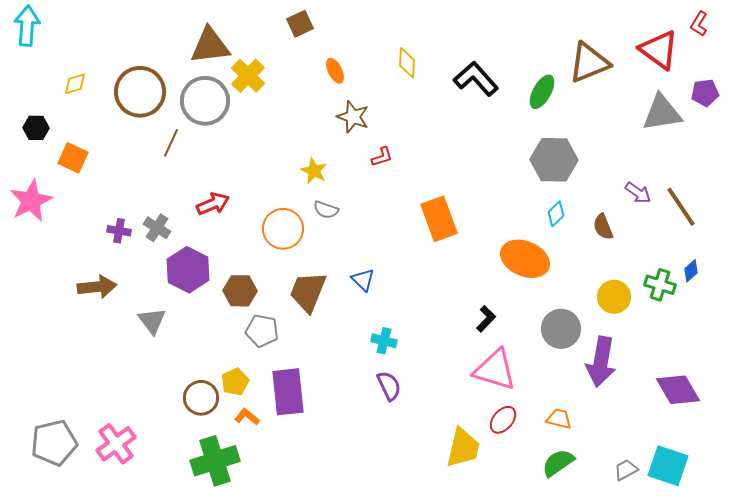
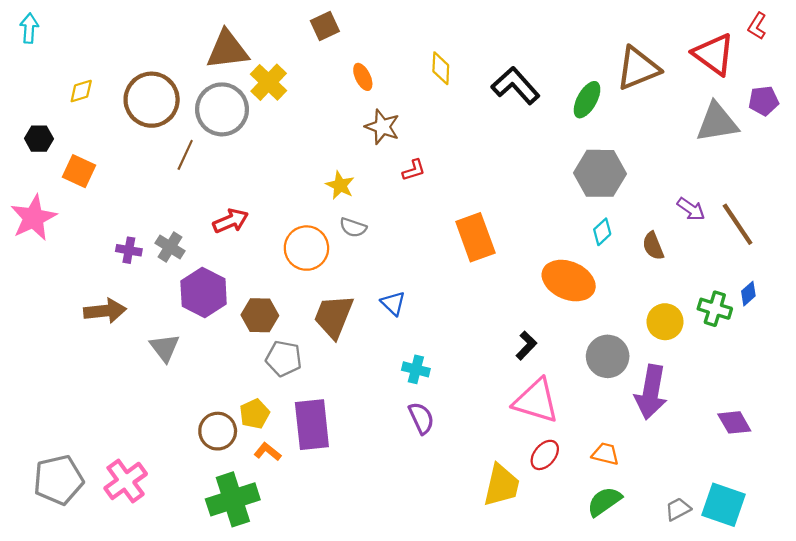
cyan arrow: (27, 26) -> (29, 28), size x0.7
purple diamond: (678, 390) -> (734, 422), size x0.7

